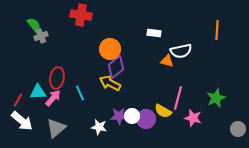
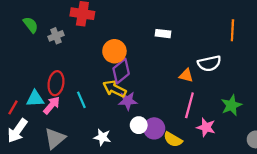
gray cross: (41, 36) -> (56, 36), moved
white semicircle: (181, 51) -> (209, 63), moved
orange triangle: (167, 61) -> (186, 76), moved
yellow semicircle: (163, 111) -> (173, 139), moved
purple star: (119, 116) -> (128, 101), moved
white arrow: (22, 121) -> (17, 131), turned 85

